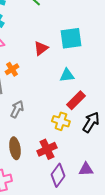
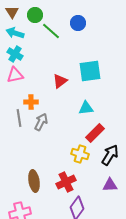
orange cross: (12, 69) -> (31, 102), turned 32
gray arrow: (17, 109) -> (41, 122), moved
purple triangle: (86, 169) -> (110, 185), moved

